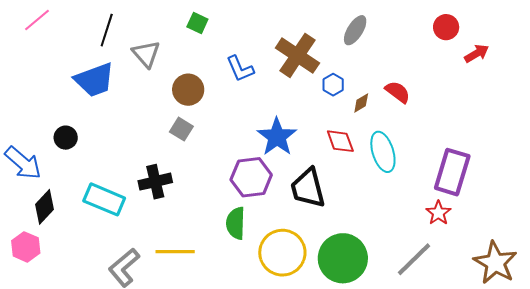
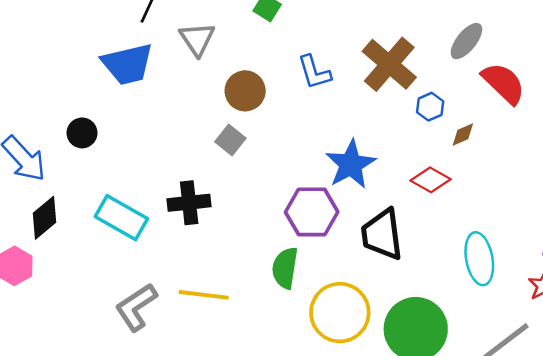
red semicircle: (398, 92) -> (503, 83), moved, size x1.4
red diamond: (340, 141) -> (431, 180), turned -48
cyan ellipse: (383, 152) -> (479, 259), moved

